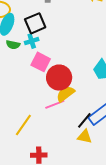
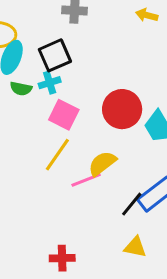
red circle: (59, 78) -> (122, 109), moved
yellow line: (23, 125) -> (57, 155), moved
yellow triangle: (85, 136) -> (135, 247), moved

